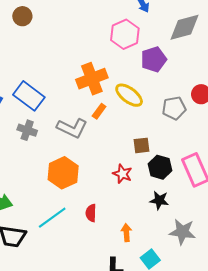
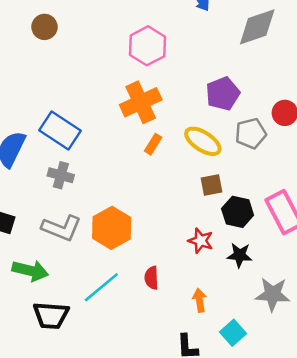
pink hexagon: (125, 34) -> (147, 46), moved
purple pentagon: (154, 59) -> (223, 94), moved
yellow ellipse: (129, 95) -> (203, 141), moved
gray L-shape: (72, 128) -> (61, 228), moved
red star: (122, 174) -> (201, 241), moved

